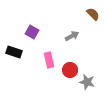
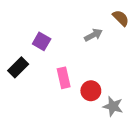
gray arrow: (72, 36) -> (93, 35), moved
black rectangle: (14, 52) -> (18, 67), turned -63

